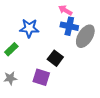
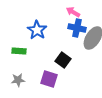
blue star: (29, 28) -> (37, 30), turned 30
green rectangle: (11, 49) -> (19, 51), turned 48

